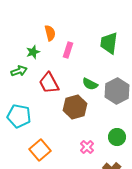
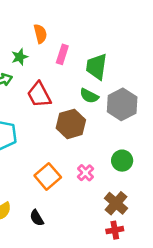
green trapezoid: (109, 43) -> (96, 67), moved
orange square: (40, 150) -> (48, 176), moved

